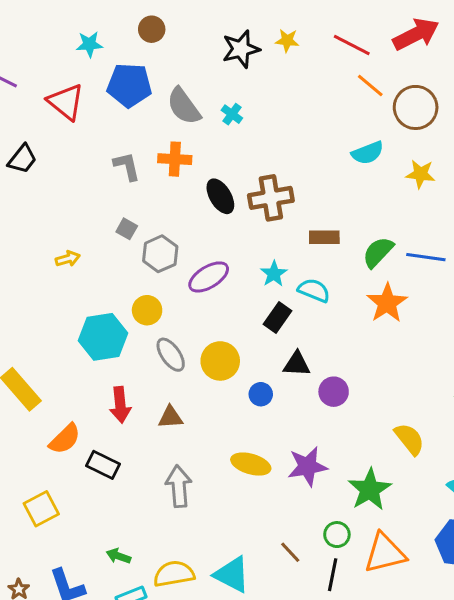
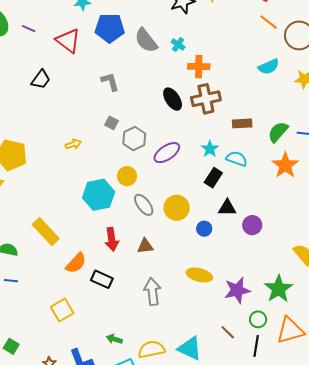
orange cross: (175, 159) -> (199, 67), moved
purple star: (307, 466) -> (237, 290), moved

